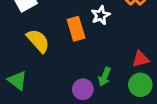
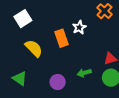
green arrow: (105, 77) -> (84, 73), turned 56
purple circle: (83, 89) -> (58, 82), moved

